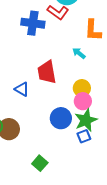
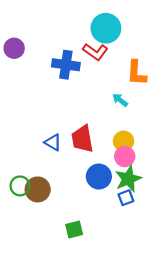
red trapezoid: (47, 72) -> (82, 139), moved
green square: (40, 163) -> (74, 229), turned 35

